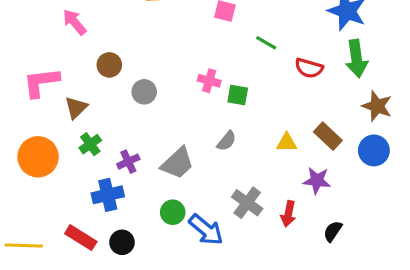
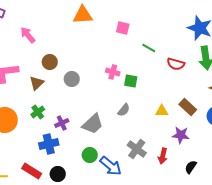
brown triangle: (76, 108) -> (37, 83), moved

